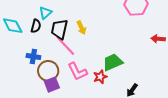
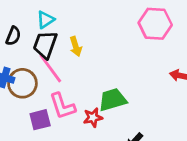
cyan triangle: (45, 13) -> (45, 20), moved
brown circle: (48, 71) -> (22, 83), moved
purple square: (52, 85) -> (40, 120), moved

